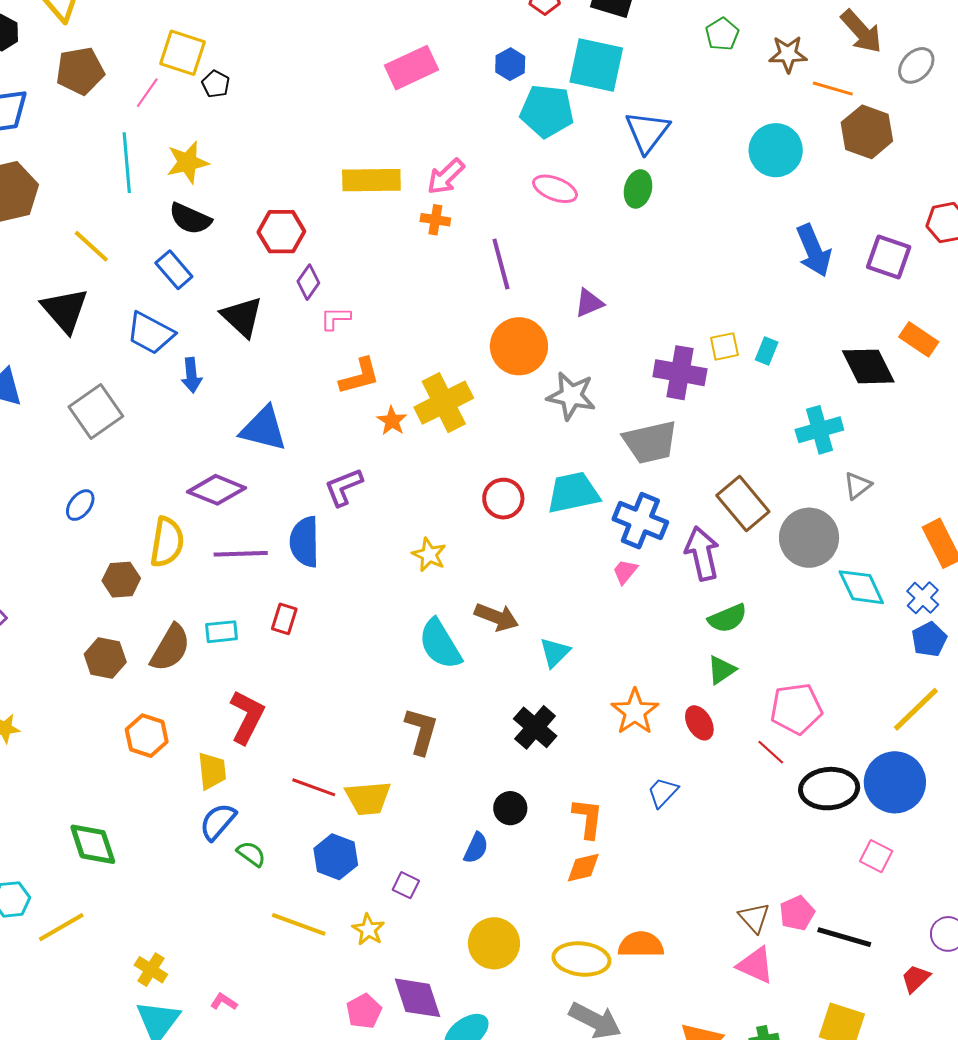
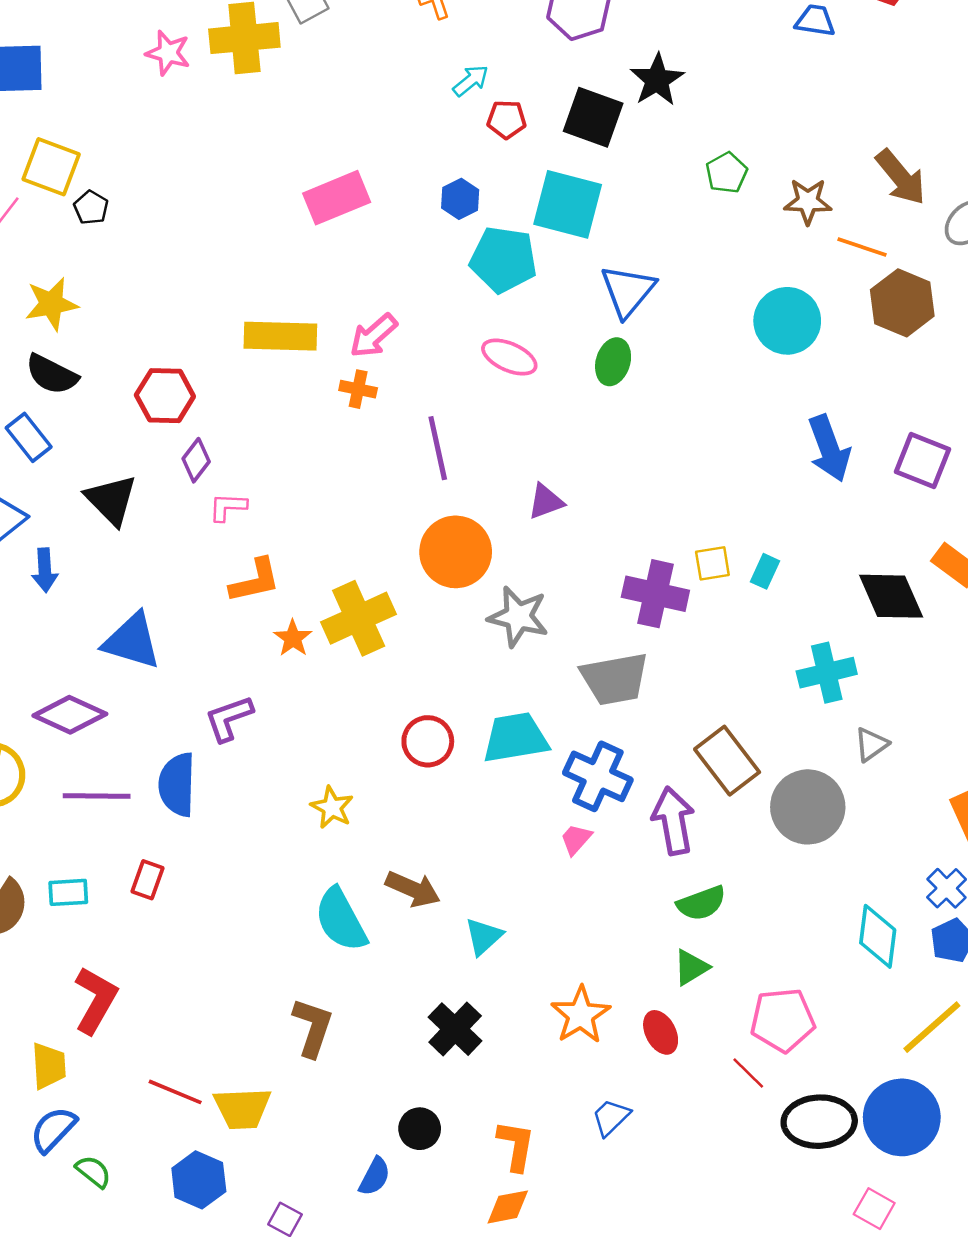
cyan diamond: (861, 587) -> (878, 936), moved, turned 30

